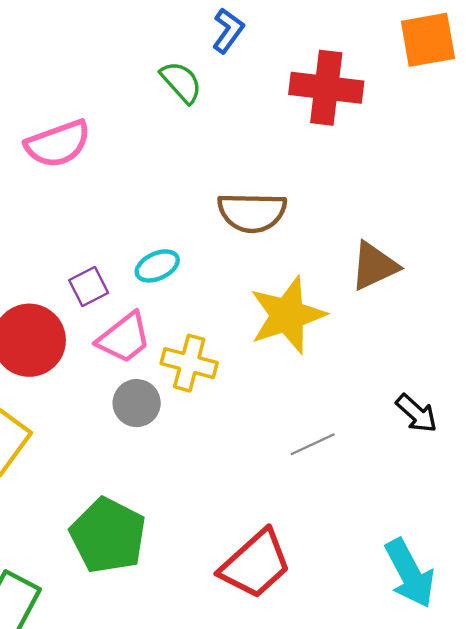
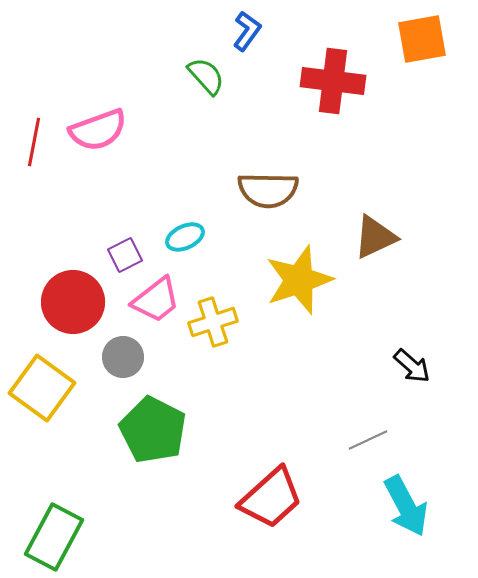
yellow cross: (189, 363) -> (213, 322), turned -33
gray circle: (137, 403) -> (123, 357), moved
gray line: (313, 444) -> (368, 440), moved
green pentagon: (108, 536) -> (153, 430), moved

